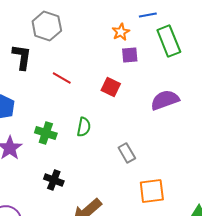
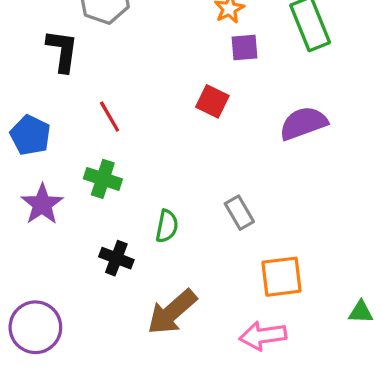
red line: (62, 78) -> (110, 117), moved, turned 30
green semicircle: (84, 127) -> (167, 226), moved

